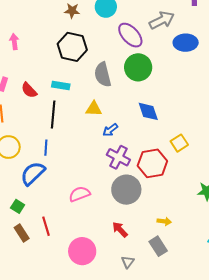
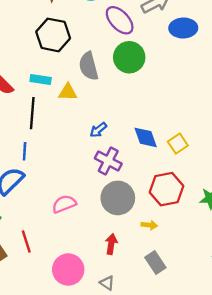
yellow triangle: (94, 109) -> (68, 92), moved
blue diamond: (148, 111) -> (146, 137), moved
red hexagon: (152, 163) -> (166, 189), moved
yellow arrow: (164, 221) -> (149, 225), moved
red arrow: (120, 230) -> (111, 244), turned 54
gray triangle: (128, 262) -> (107, 283), moved, turned -32

